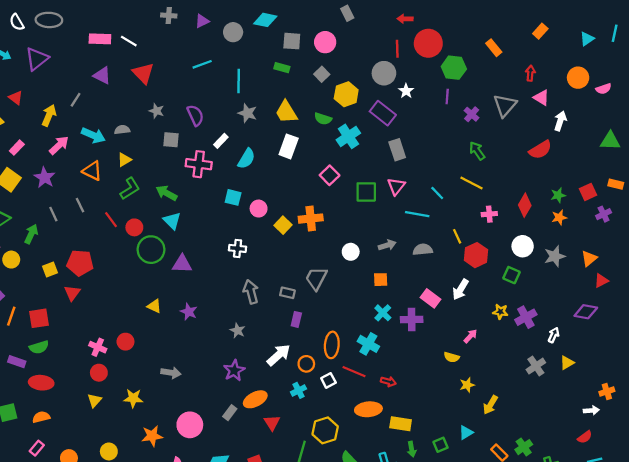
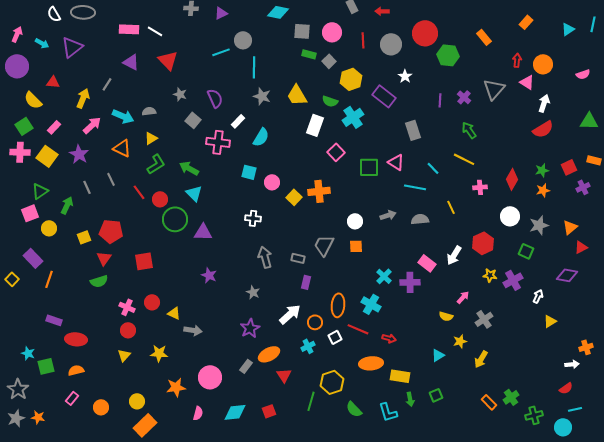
red arrow: (405, 19) -> (382, 11), moved
gray circle: (233, 32) -> (243, 40), moved
red line: (397, 49) -> (363, 40), moved
green rectangle: (282, 68) -> (309, 54), moved
gray circle: (384, 73) -> (391, 44), moved
orange circle: (578, 78) -> (543, 64), moved
purple line: (447, 96) -> (440, 100), moved
red triangle: (16, 98) -> (53, 82), turned -32
gray square: (171, 140) -> (193, 120), turned 35
white rectangle: (289, 146) -> (315, 125), moved
gray rectangle: (397, 150) -> (413, 130), moved
red semicircle: (540, 150) -> (543, 129), moved
pink triangle: (396, 186) -> (396, 162), turned -36
red hexagon: (476, 255) -> (483, 243), moved
green square: (511, 275) -> (526, 251), moved
orange square: (381, 280) -> (356, 246), moved
yellow triangle: (154, 306) -> (174, 313), moved
red square: (39, 318) -> (144, 261), moved
green semicircle: (39, 347) -> (99, 281), moved
gray cross: (536, 366) -> (484, 319), moved
cyan triangle: (466, 433) -> (438, 355), moved

